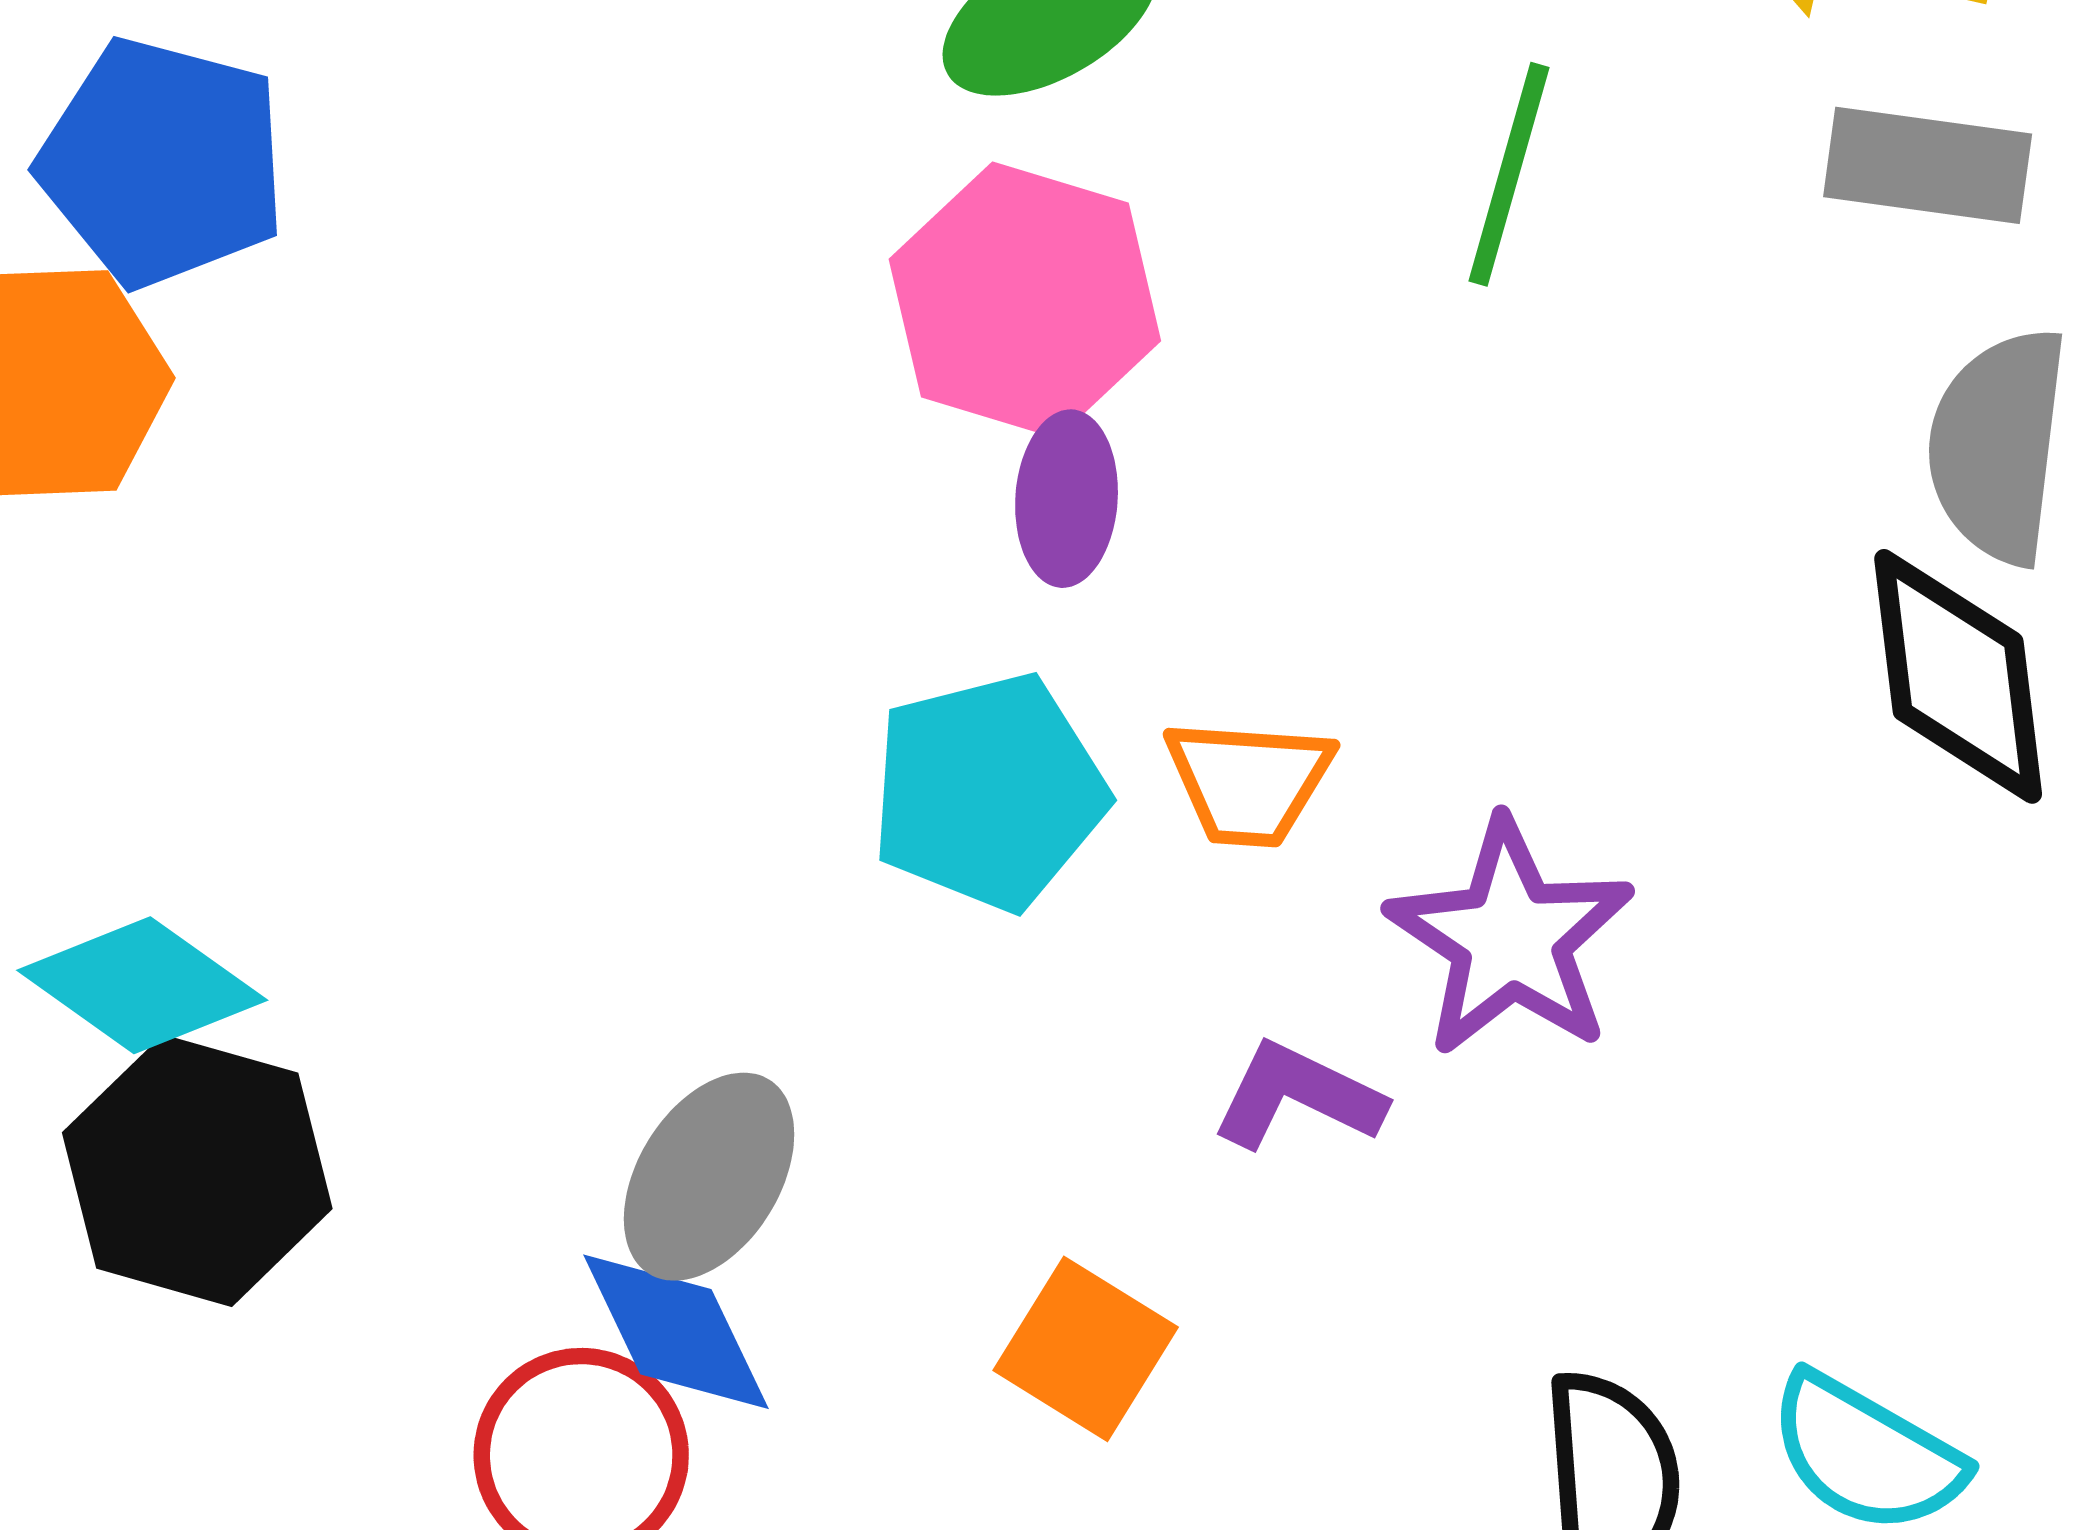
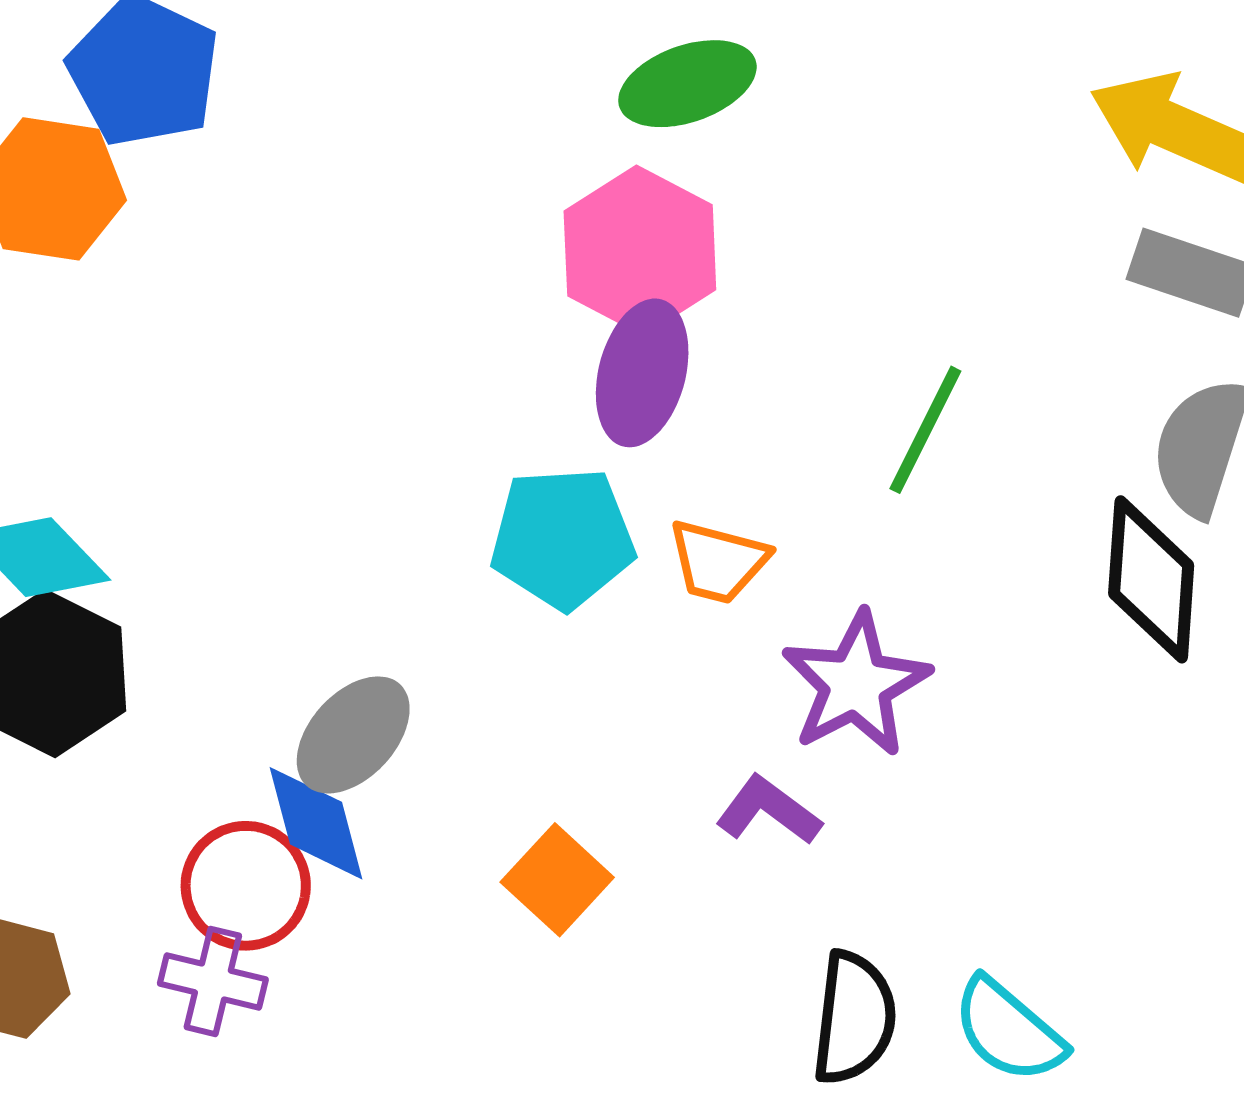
green line: (1509, 174) -> (925, 430), moved
purple ellipse: (1067, 499) -> (642, 373), size x1.4
purple L-shape: (1298, 1096) -> (768, 810), moved

